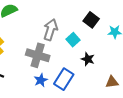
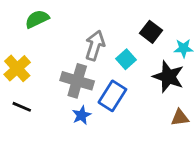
black star: (88, 59) -> (168, 77), moved, size x1.6
blue rectangle: (64, 79) -> (112, 96), moved

